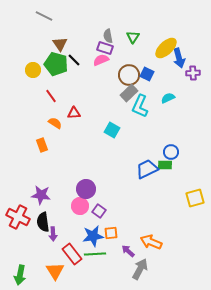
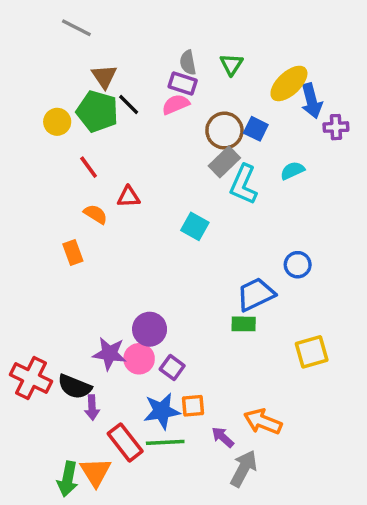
green rectangle: (165, 165) -> (244, 324), moved
purple star: (41, 195) -> (109, 354), moved
yellow square: (195, 198) -> (312, 352), moved
black semicircle: (43, 222) -> (75, 387), turned -60
green arrow: (20, 275) -> (68, 479), moved

